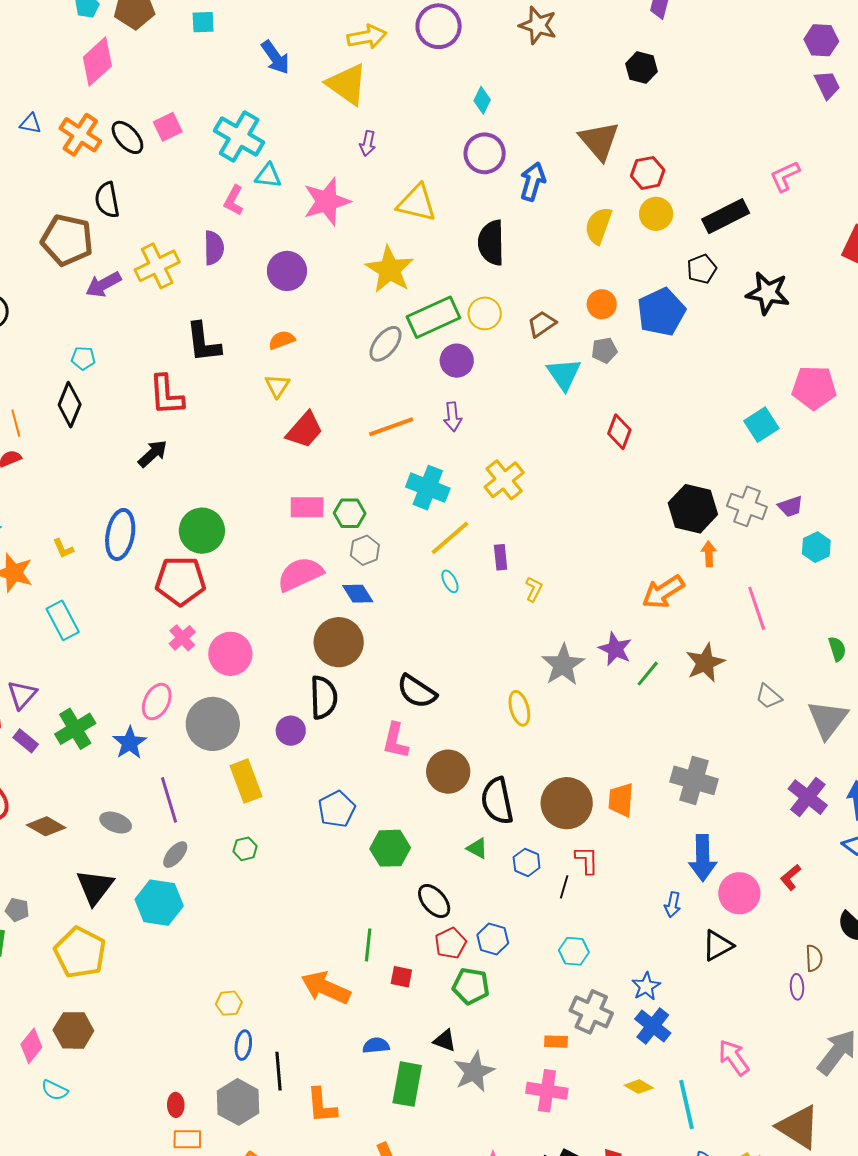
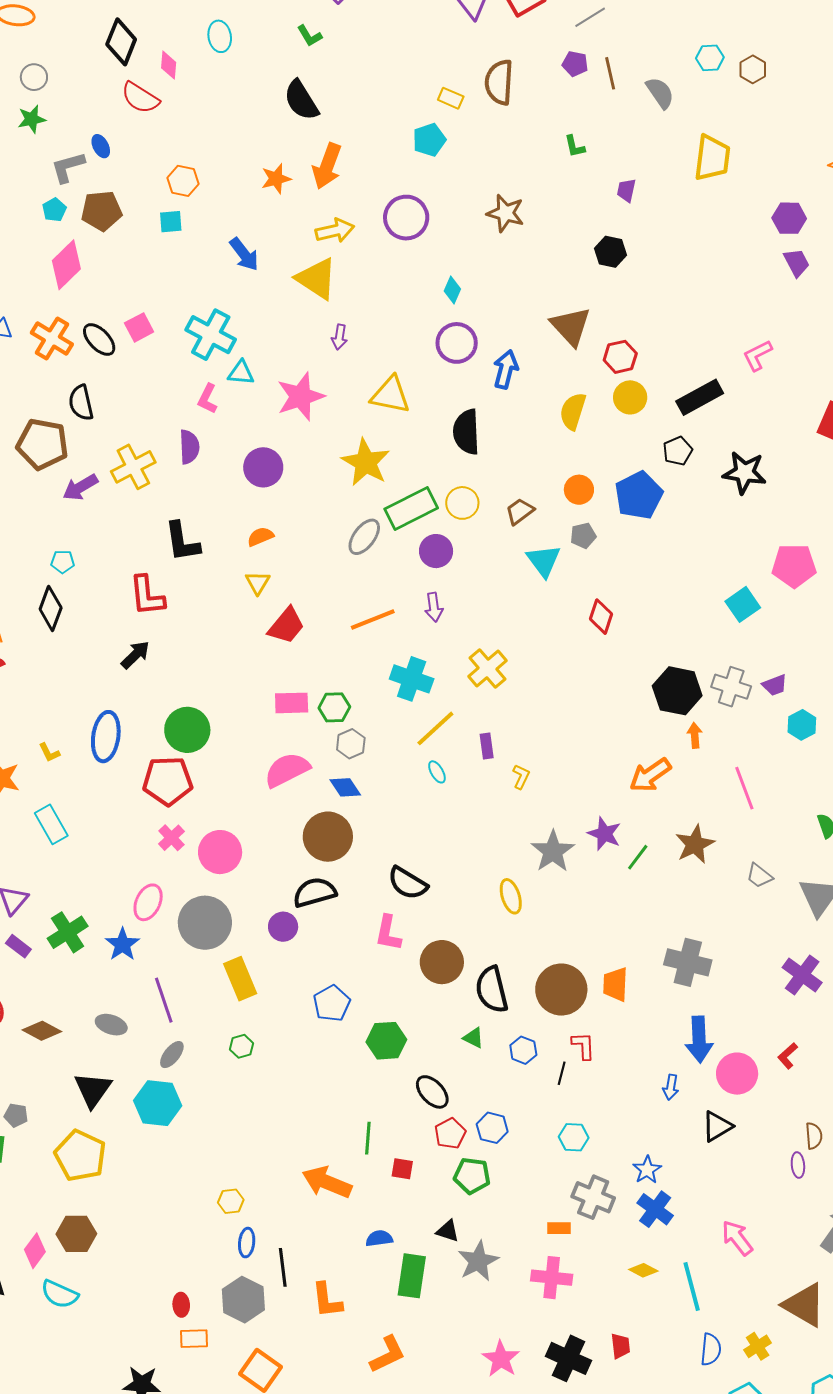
black semicircle: (324, 697) -> (315, 892), turned -102
cyan semicircle: (55, 1090) -> (60, 1294), size x1.4

